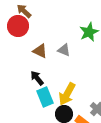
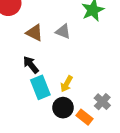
yellow arrow: (67, 94) -> (67, 84), size x0.6

